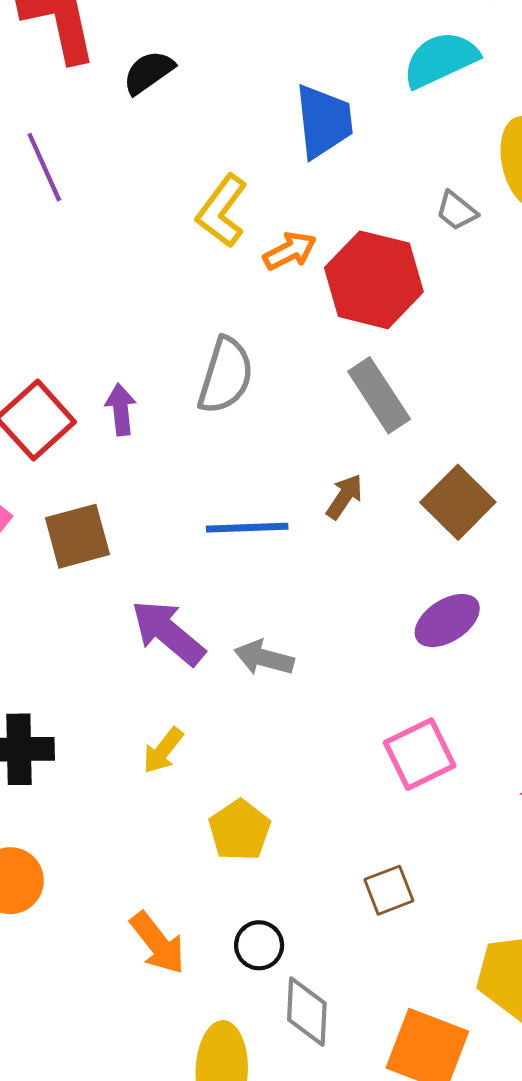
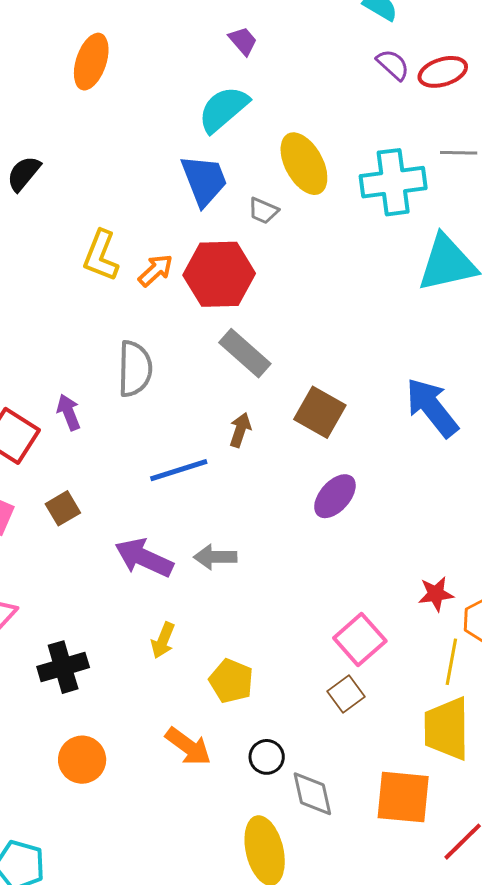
blue trapezoid: (324, 121) -> (204, 180), moved
brown square: (77, 536) -> (63, 508), size x0.7
pink square: (420, 754) -> (360, 639), moved
orange arrow: (158, 943) -> (188, 746), moved

